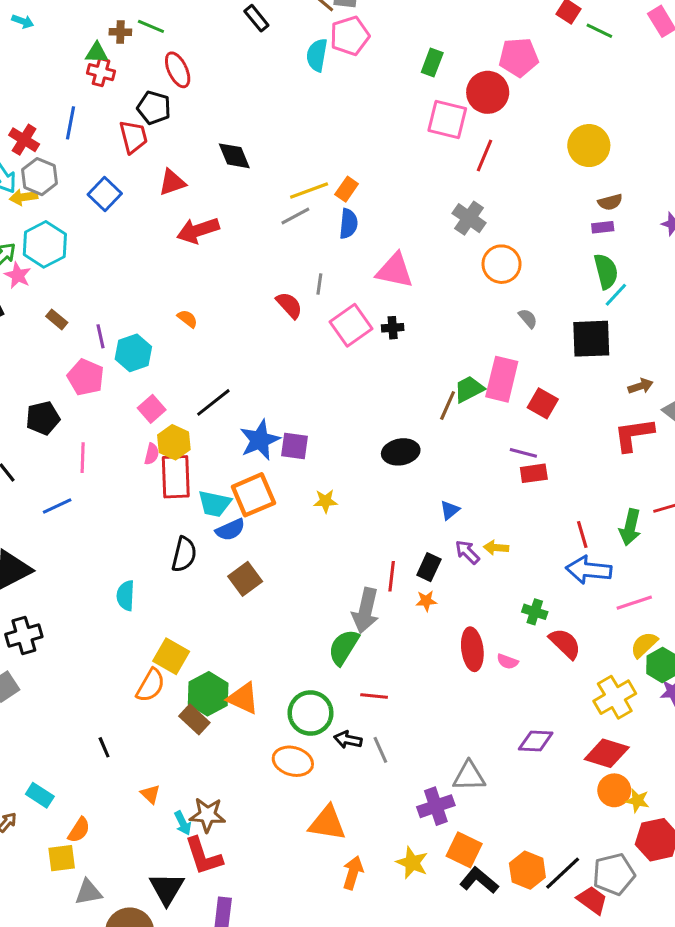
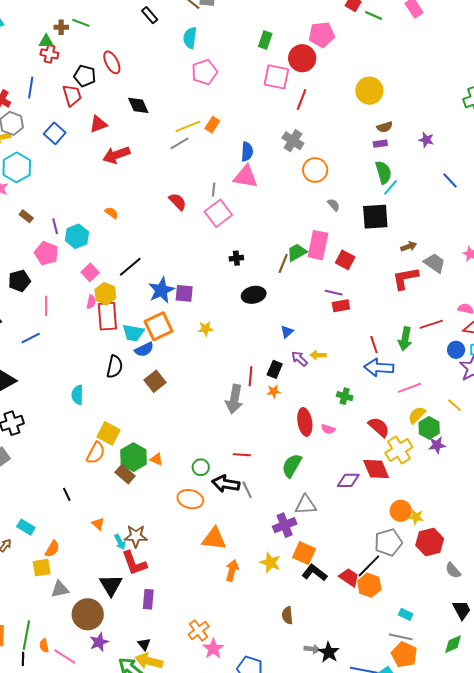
pink pentagon: (350, 36) -> (204, 72), moved
red ellipse: (178, 70) -> (112, 62), moved
blue semicircle: (348, 224) -> (247, 152), moved
gray line: (319, 284) -> (214, 189), moved
black cross: (393, 328) -> (236, 258), moved
red semicircle: (565, 643) -> (379, 427), moved
green semicircle: (344, 647) -> (292, 466), moved
orange triangle: (243, 698) -> (156, 459), size x0.6
green circle: (311, 713) -> (201, 467), size x0.6
black arrow: (348, 740) -> (226, 484), size x1.5
red diamond: (607, 753) -> (376, 469), moved, turned 52
orange hexagon: (527, 870) -> (369, 585), moved
gray pentagon: (614, 874) -> (388, 542), moved
red trapezoid: (592, 900) -> (349, 577), moved

